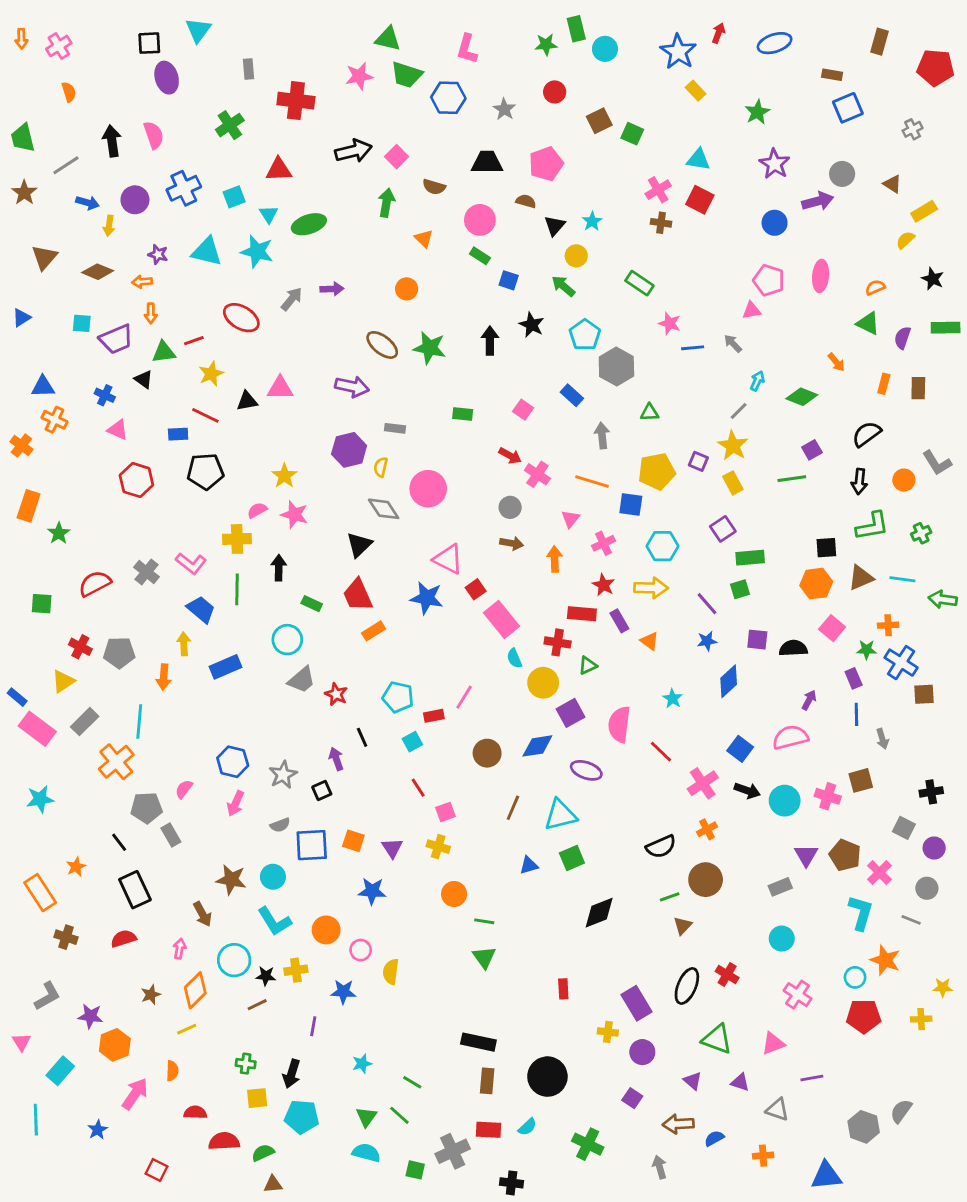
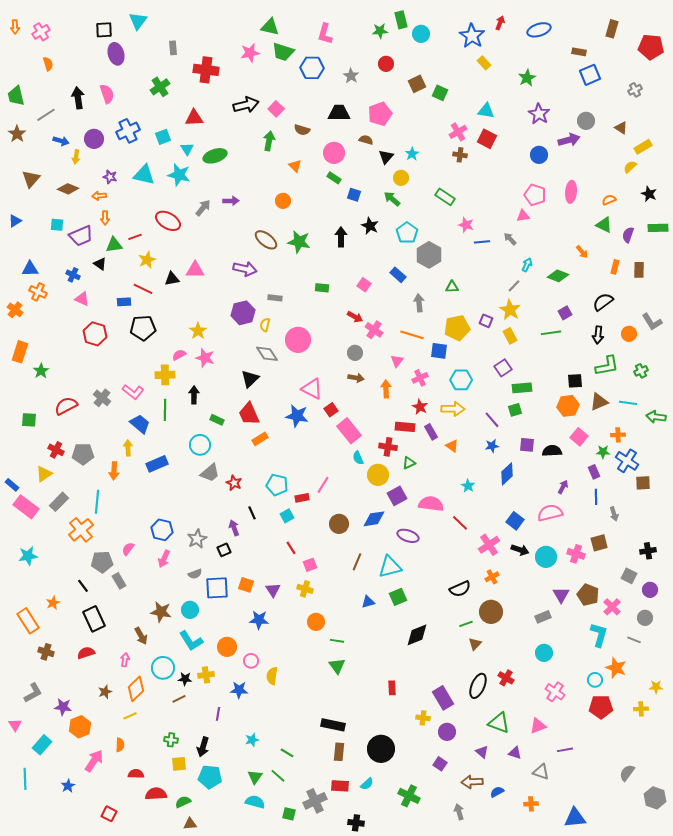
pink semicircle: (619, 724) -> (431, 504), turned 90
gray hexagon: (864, 1127) -> (655, 798), moved

